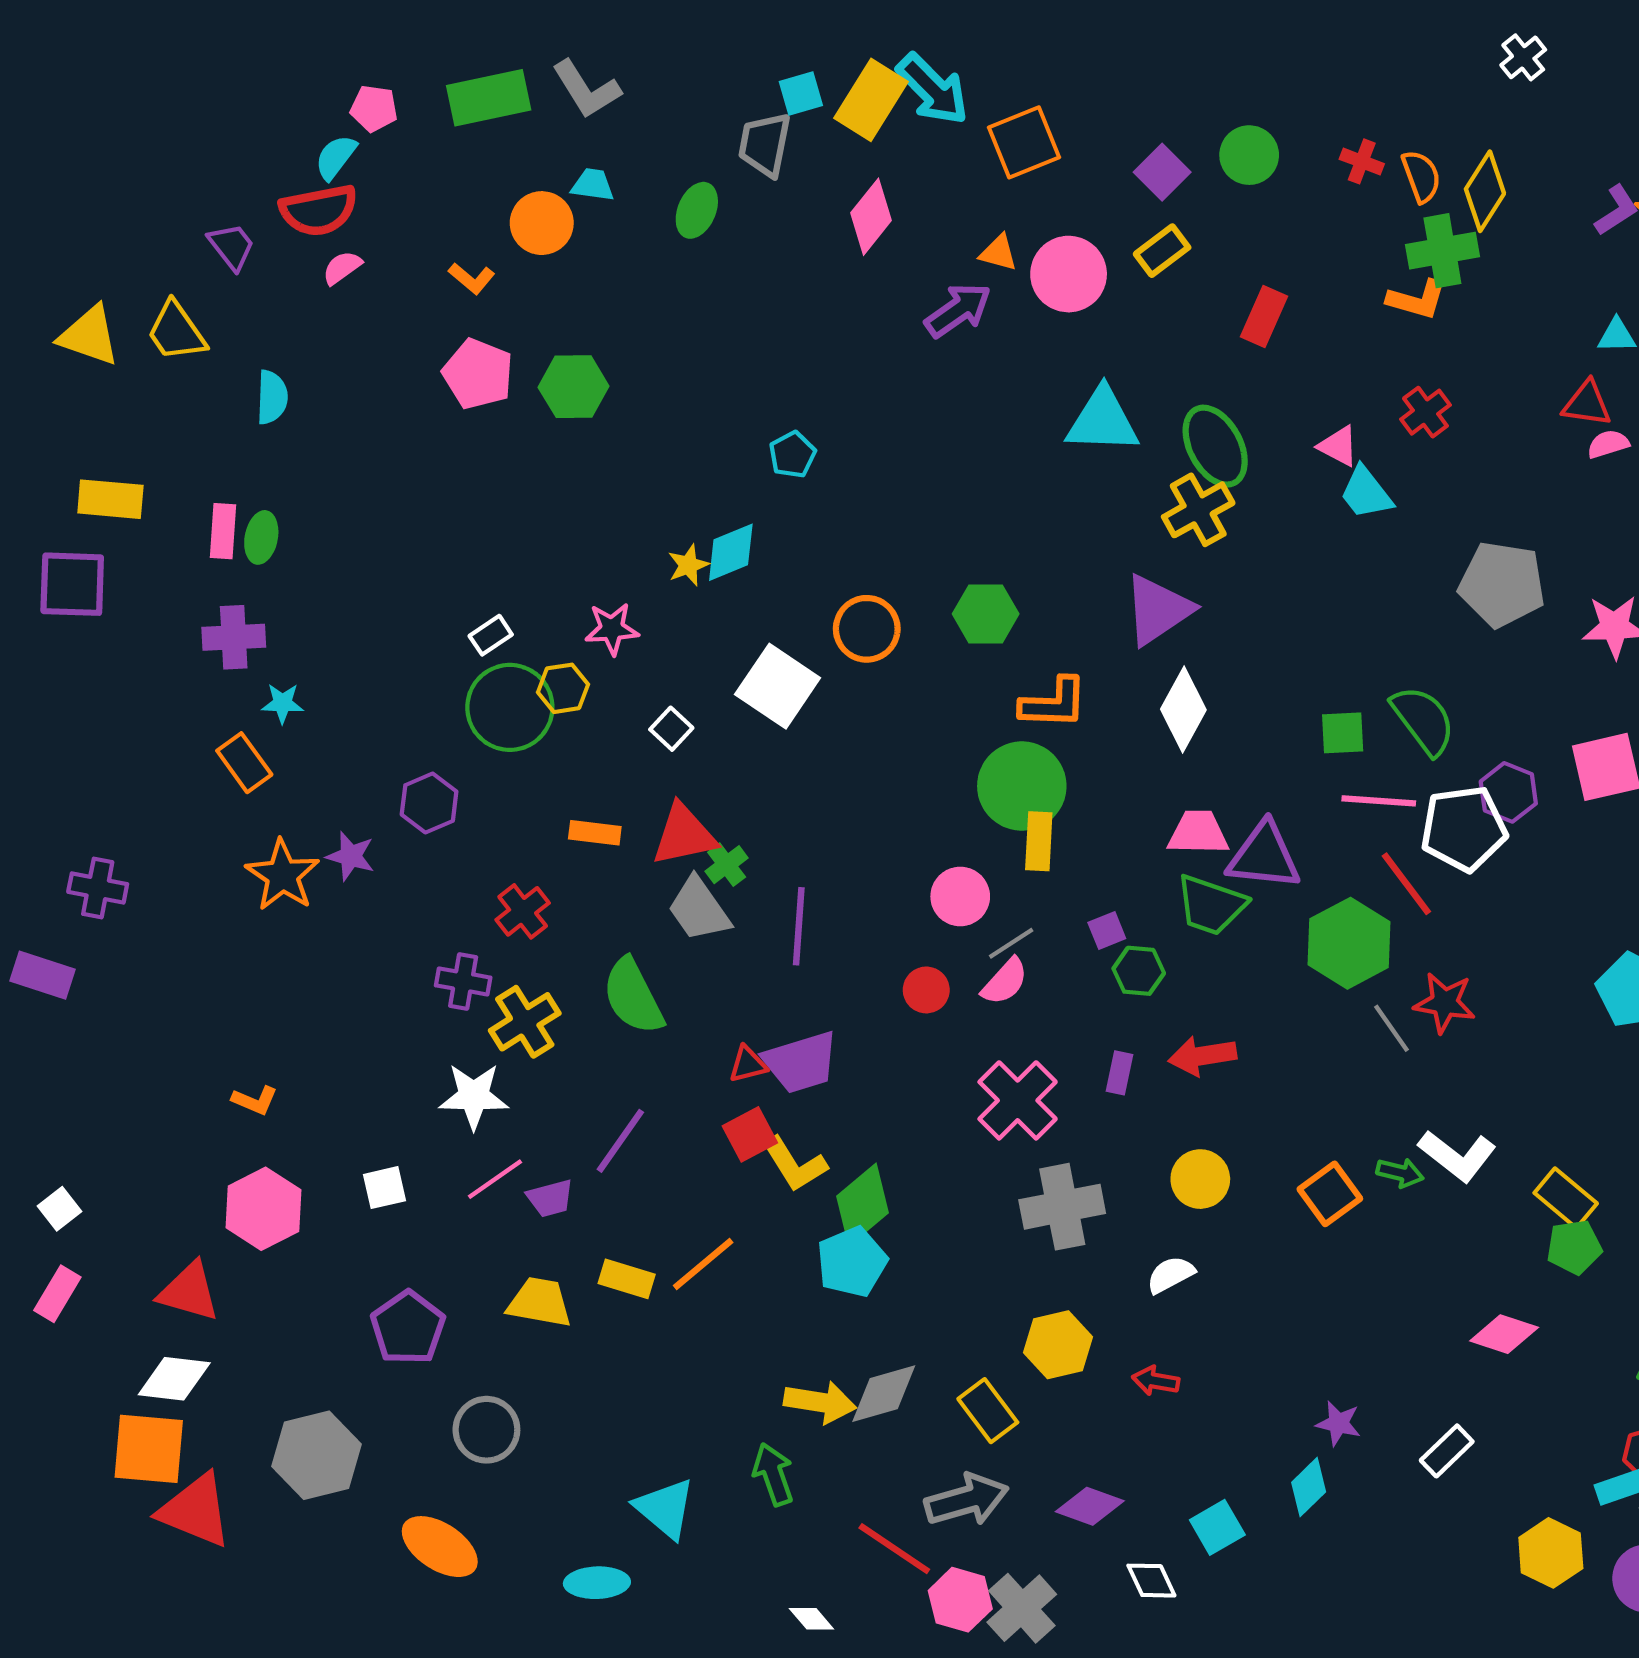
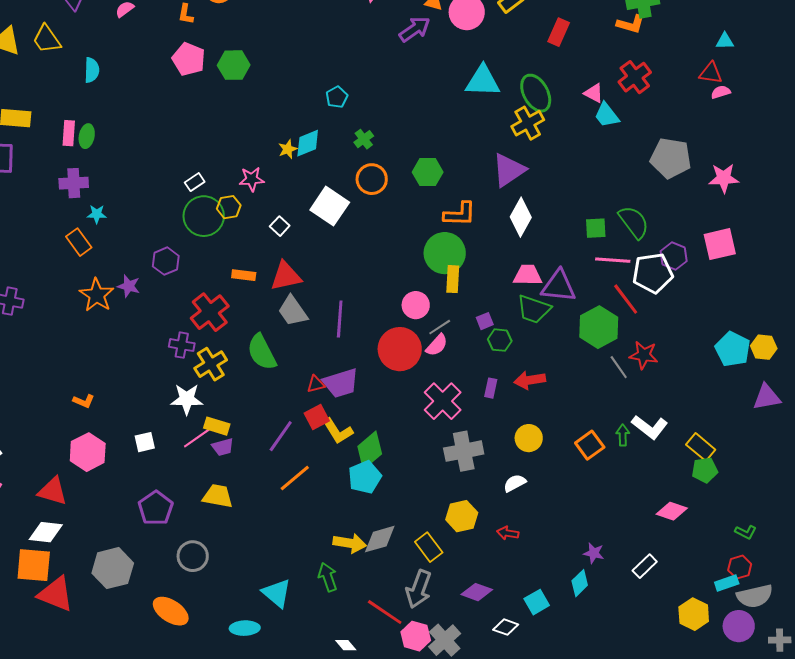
orange L-shape: (472, 278) -> (186, 14), turned 60
red cross: (1425, 412) -> (635, 77), size x1.4
green cross: (727, 865) -> (364, 139), moved
red cross: (523, 911) -> (210, 312), size x1.5
red circle: (926, 990) -> (400, 349), size x2.0
purple line: (620, 1141) -> (281, 436), moved
green arrow: (1400, 1173) -> (623, 435), turned -105
yellow rectangle: (627, 1279) -> (217, 426), moved
gray arrow: (967, 1500) -> (419, 589), turned 126
white diamond: (1151, 1581) -> (506, 627), turned -45

